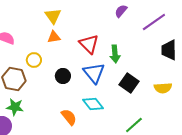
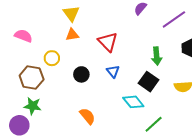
green arrow: (115, 54) -> (157, 56), moved
blue triangle: (94, 73) -> (113, 71), size x0.6
cyan diamond: (93, 104) -> (133, 102), moved

